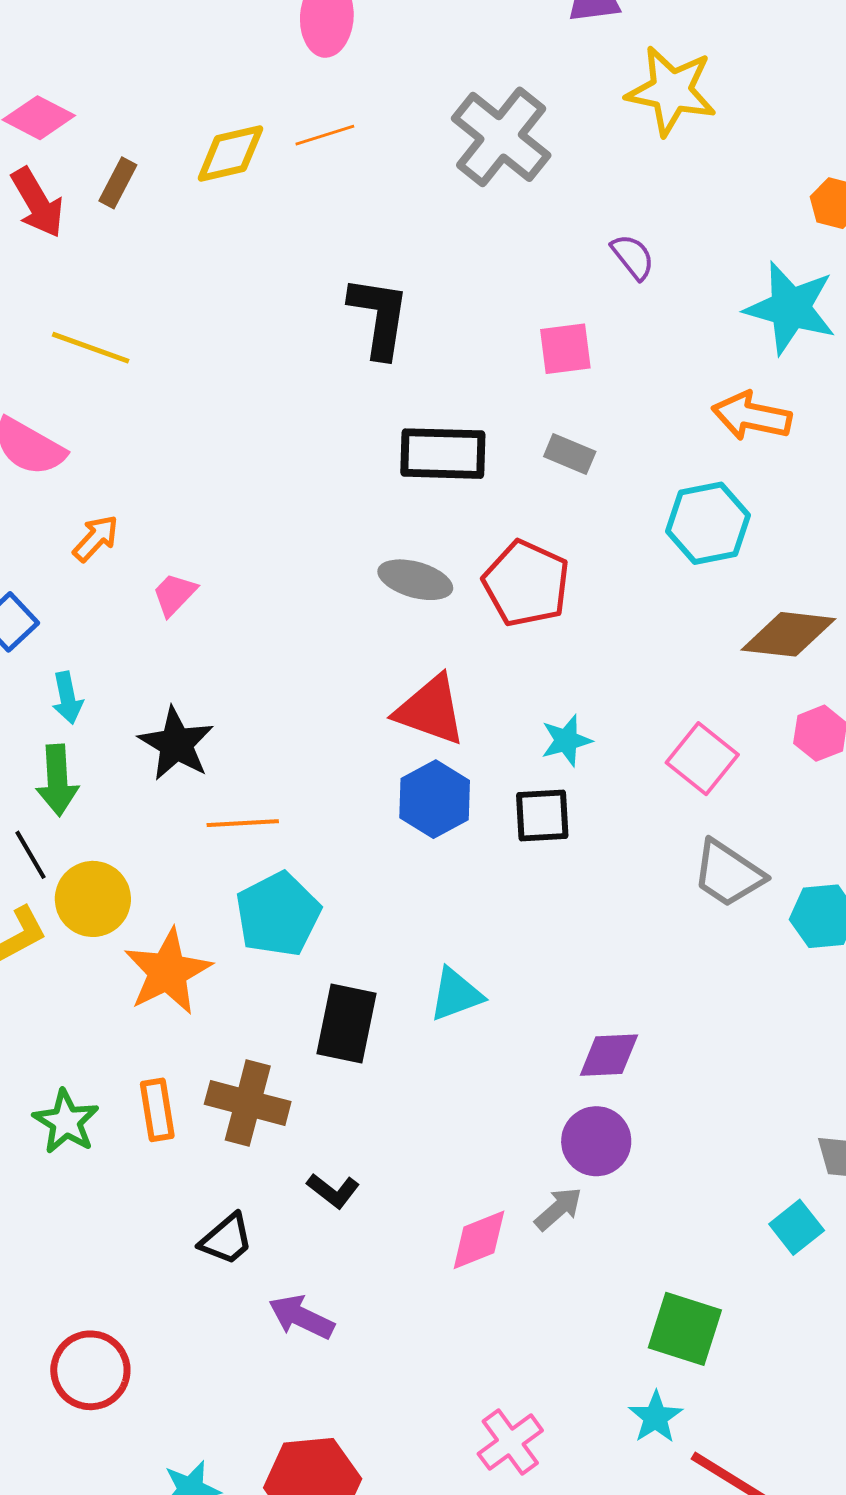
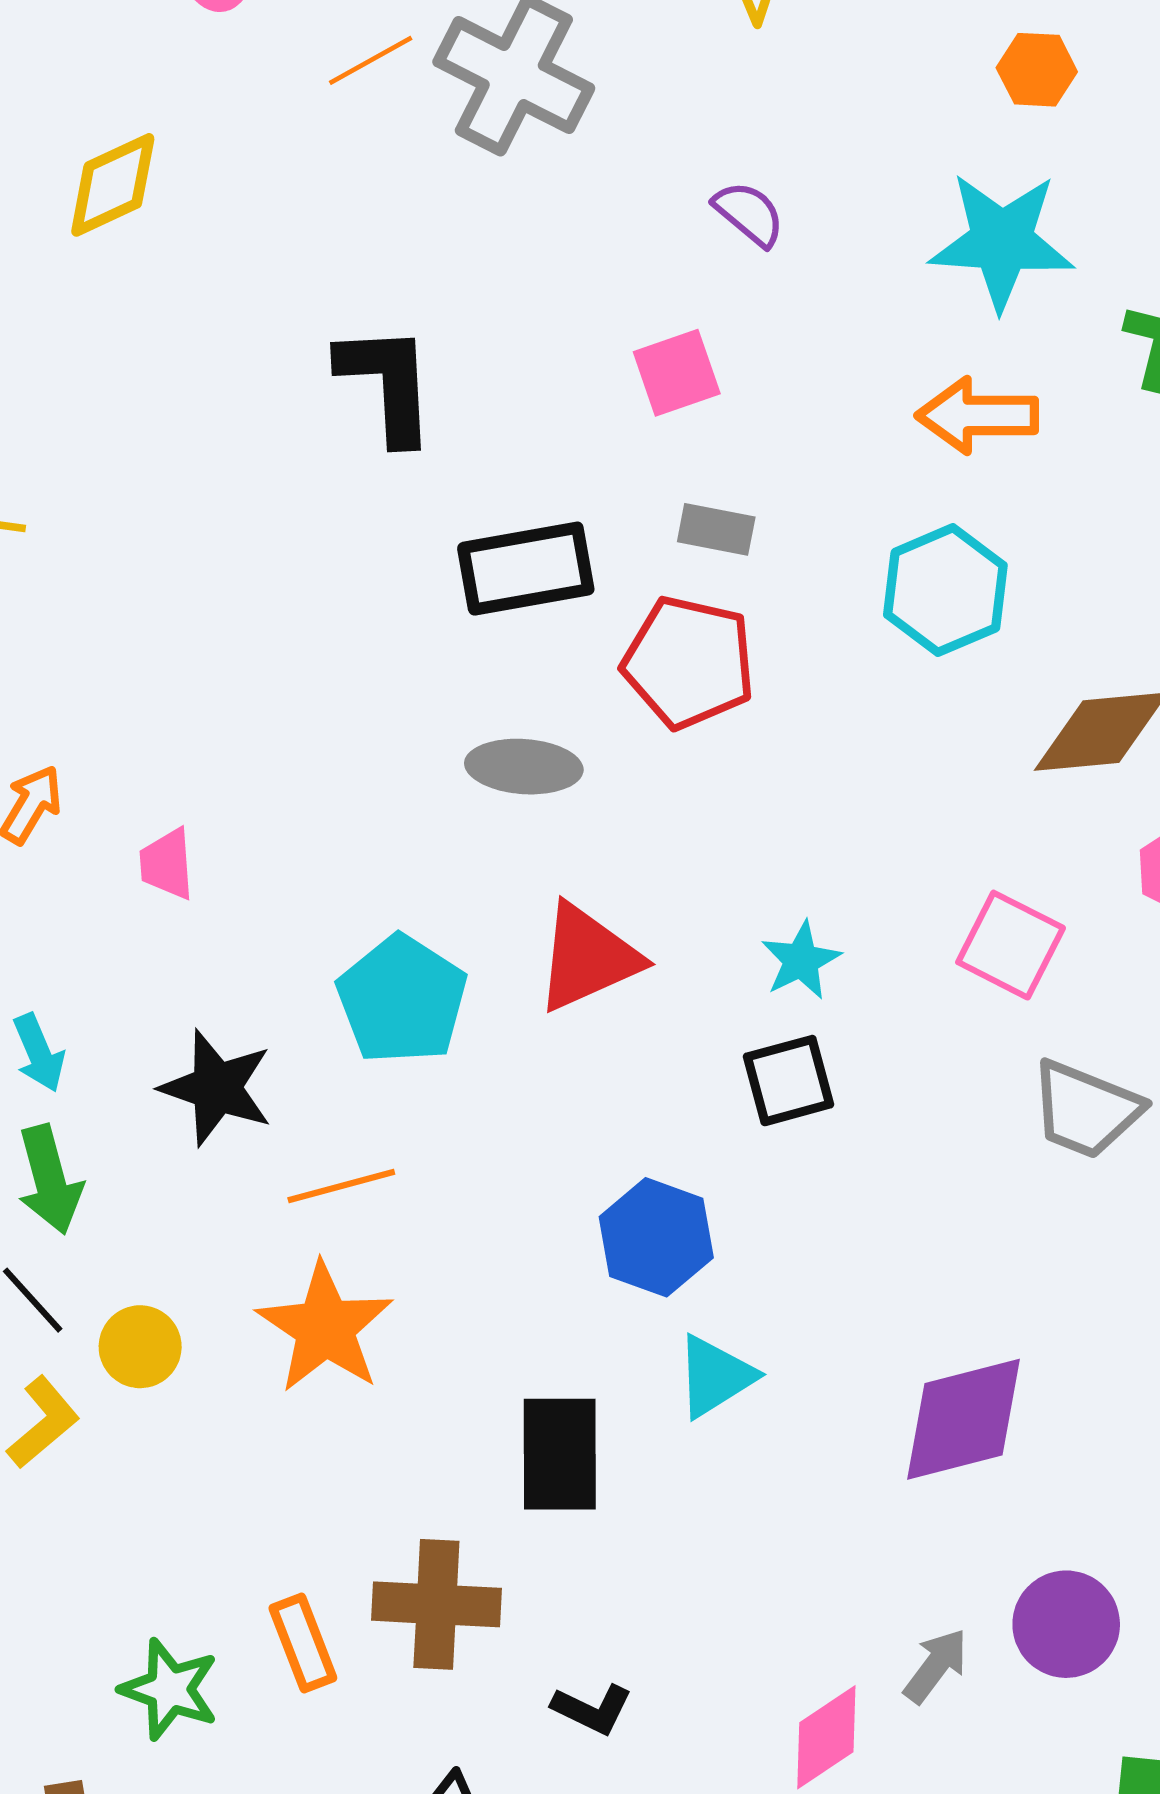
orange line: (325, 135) -> (371, 60), moved
red pentagon: (526, 583) -> (689, 662), moved
pink trapezoid: (174, 594) -> (167, 864), turned -36
red triangle: (431, 710) -> (588, 958), turned -32
blue hexagon: (435, 799) -> (656, 1237), moved
yellow circle: (93, 899) -> (140, 1347), size x0.7
cyan pentagon: (278, 914) -> (402, 1000), moved
orange star: (168, 972) -> (325, 1328), moved
purple diamond: (609, 1055) -> (964, 1419), size x1.5
purple circle: (596, 1141) -> (1066, 1624), moved

